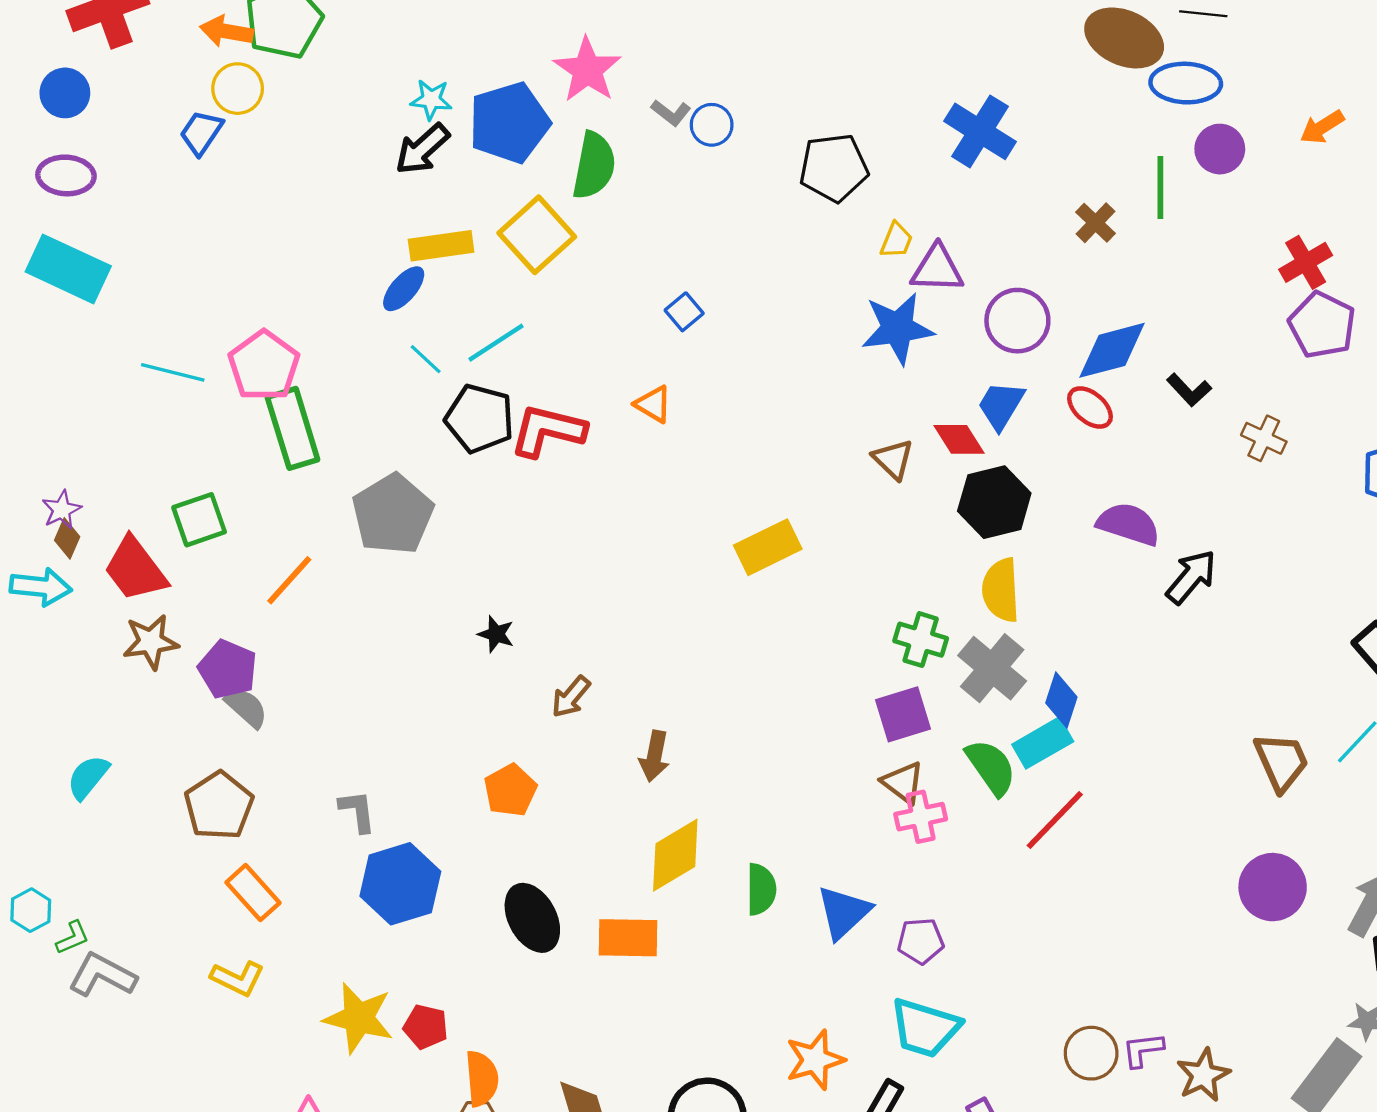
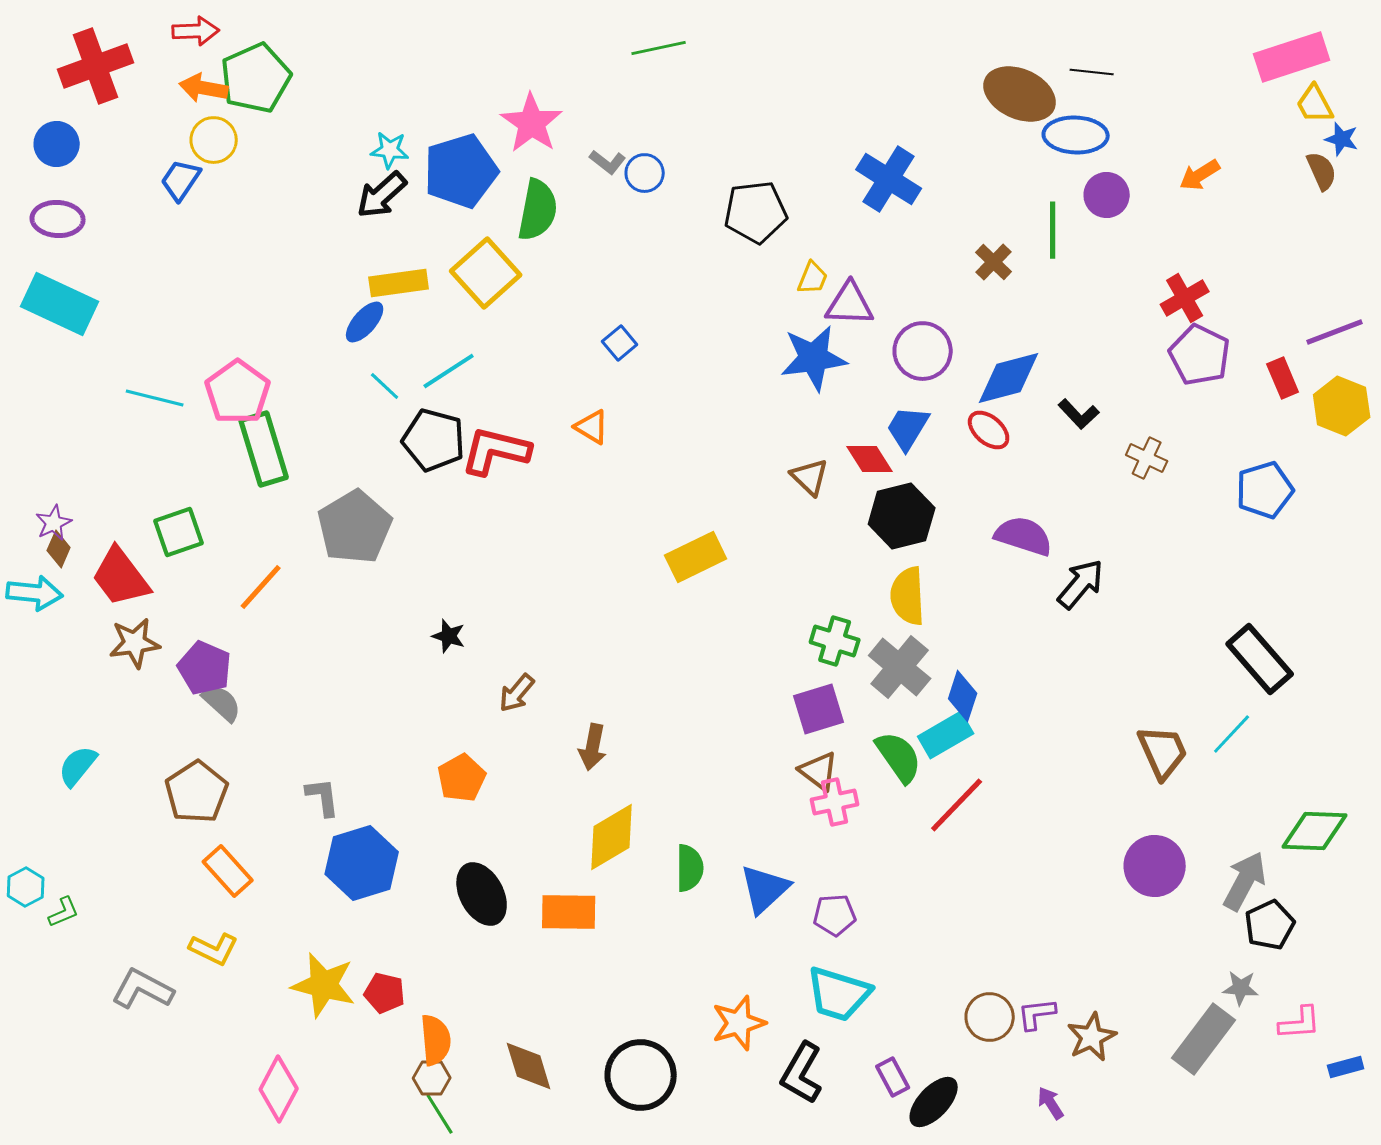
gray L-shape: (102, 975) -> (143, 989), moved

